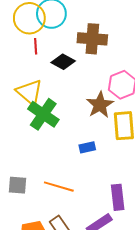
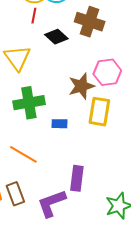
green cross: (43, 114) -> (29, 103), moved, turned 32

